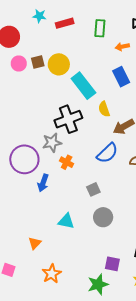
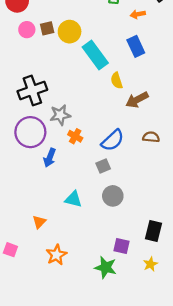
black cross: (68, 119) -> (32, 90), moved
blue semicircle: (107, 153) -> (113, 140), moved
green star: (98, 284) -> (106, 267), turned 30

